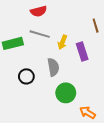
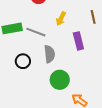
gray line: (40, 34) -> (36, 32), moved
yellow arrow: (62, 42) -> (61, 19), moved

